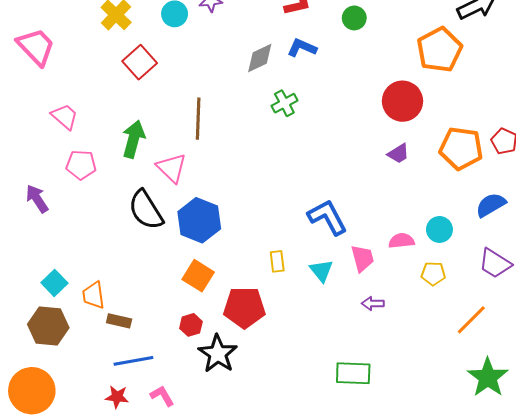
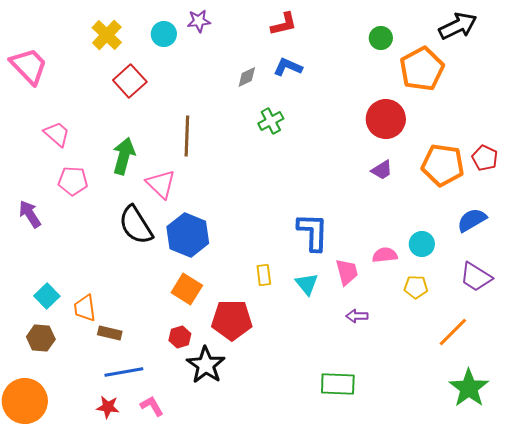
green circle: (354, 18) -> (381, 38), moved
gray diamond: (260, 58) -> (247, 77), size x0.7
blue L-shape: (328, 217) -> (313, 232), turned 30
brown hexagon: (48, 326) -> (41, 338), size x0.7

